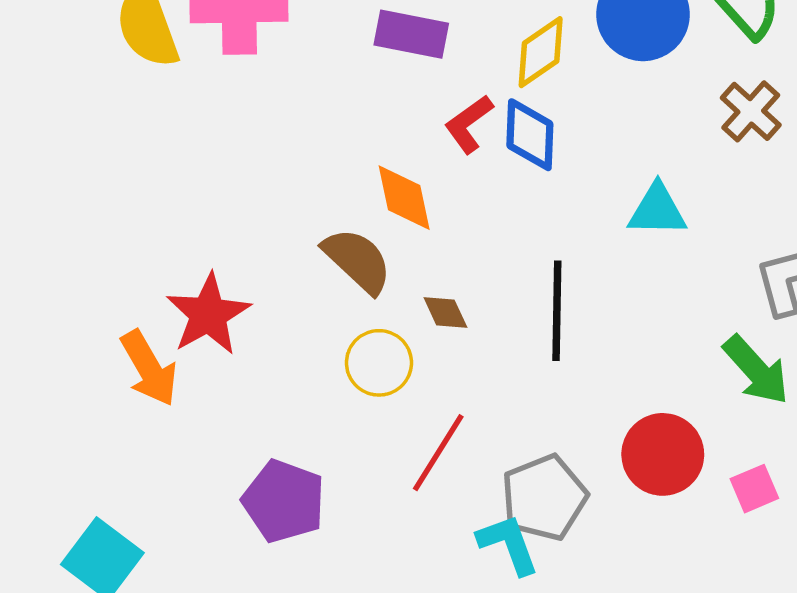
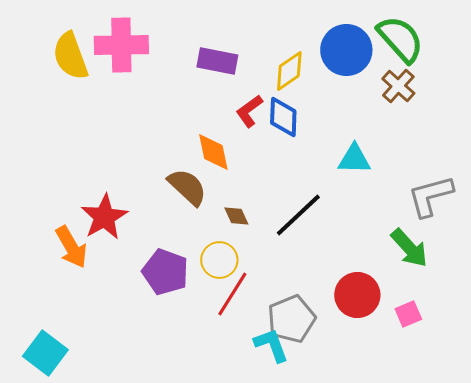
brown cross: (751, 111) -> (398, 86), moved
black line: (557, 311) -> (298, 215), turned 46
yellow circle: (379, 363) -> (219, 260), moved
purple pentagon: (284, 501) -> (165, 272), moved

